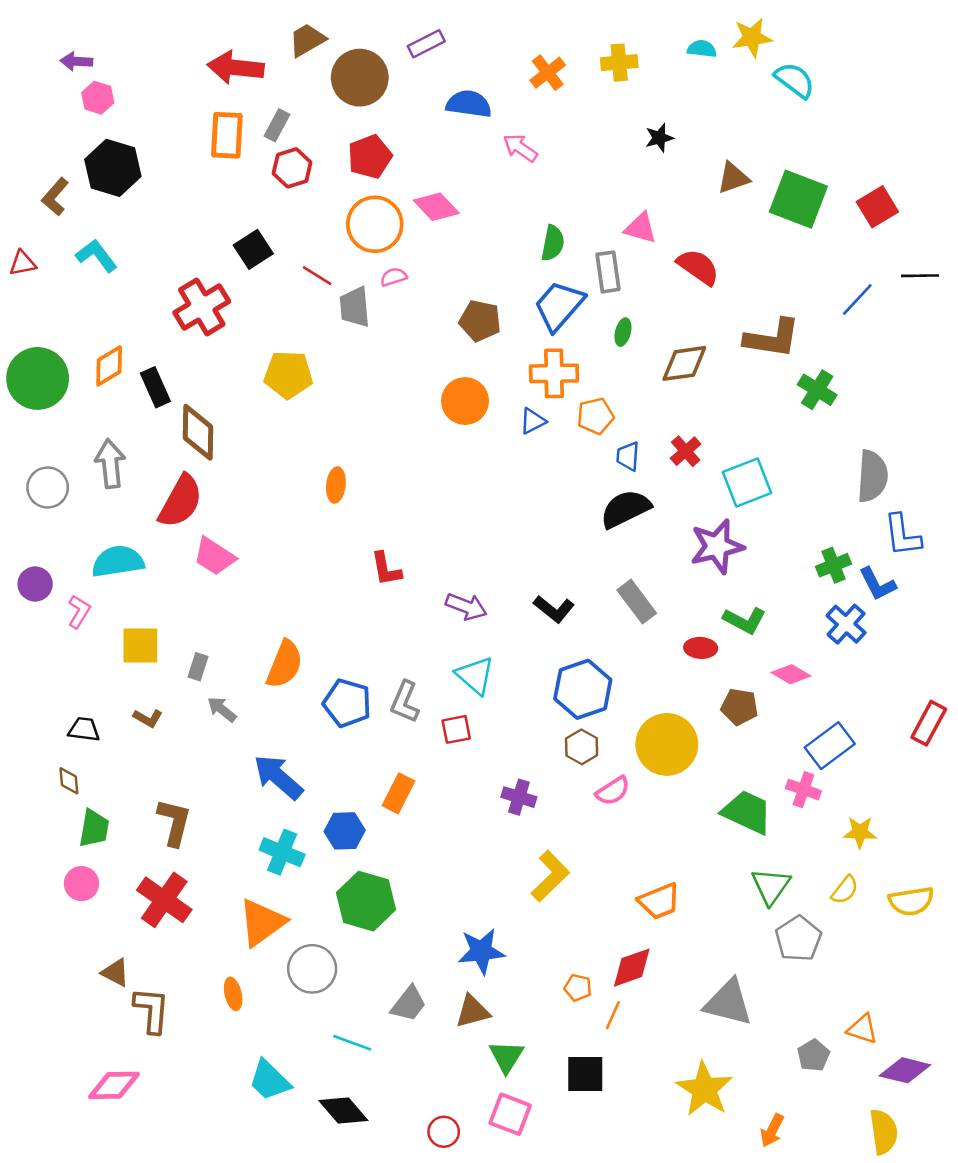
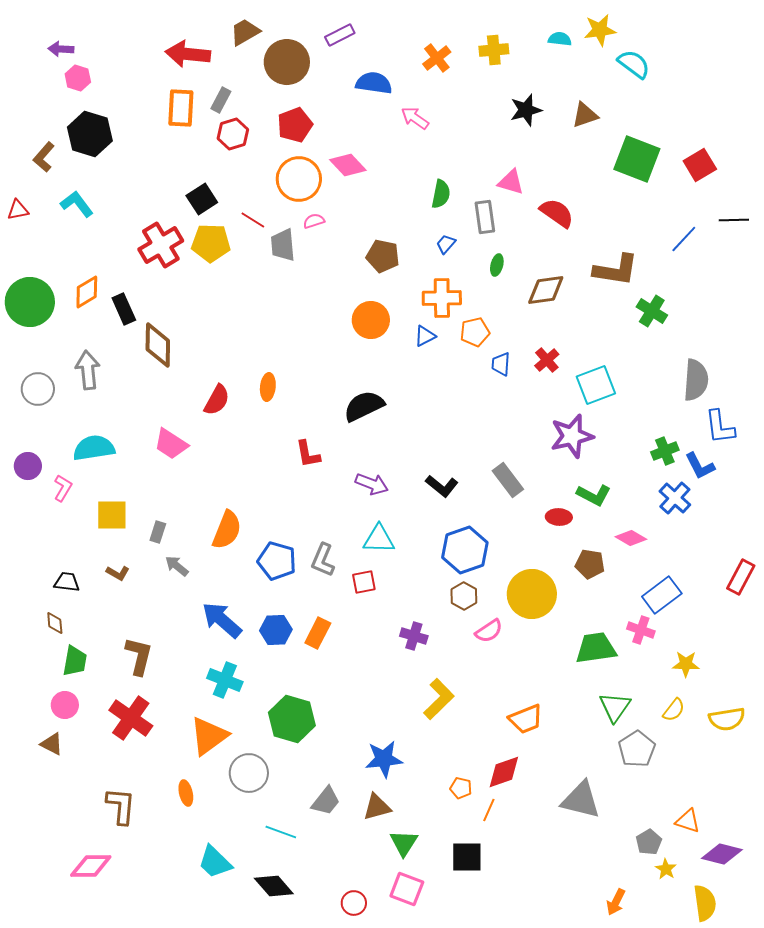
black star: (659, 138) -> (526, 110), size x1.4
brown triangle: (733, 178) -> (585, 115), moved
blue trapezoid: (559, 306) -> (446, 244), size x0.5
yellow pentagon: (288, 375) -> (211, 243), moved
red semicircle: (180, 501) -> (217, 400), moved, size x0.7
black semicircle: (625, 509) -> (364, 406), moved
cyan triangle: (475, 676) -> (379, 539), turned -40
green trapezoid: (747, 812) -> (596, 648), turned -33
blue hexagon: (345, 831) -> (276, 630), moved
brown triangle: (115, 973) -> (52, 744), moved
yellow star: (704, 1089) -> (666, 869), moved, size x0.5

